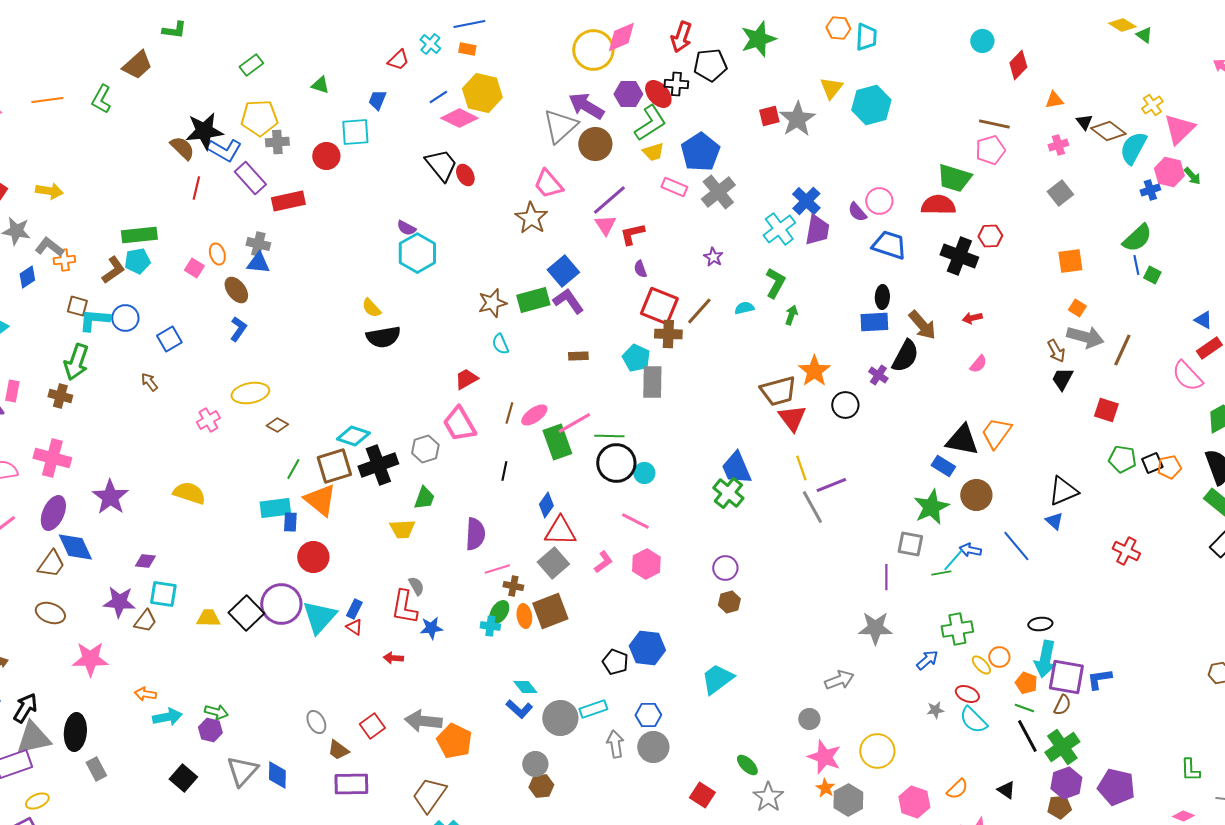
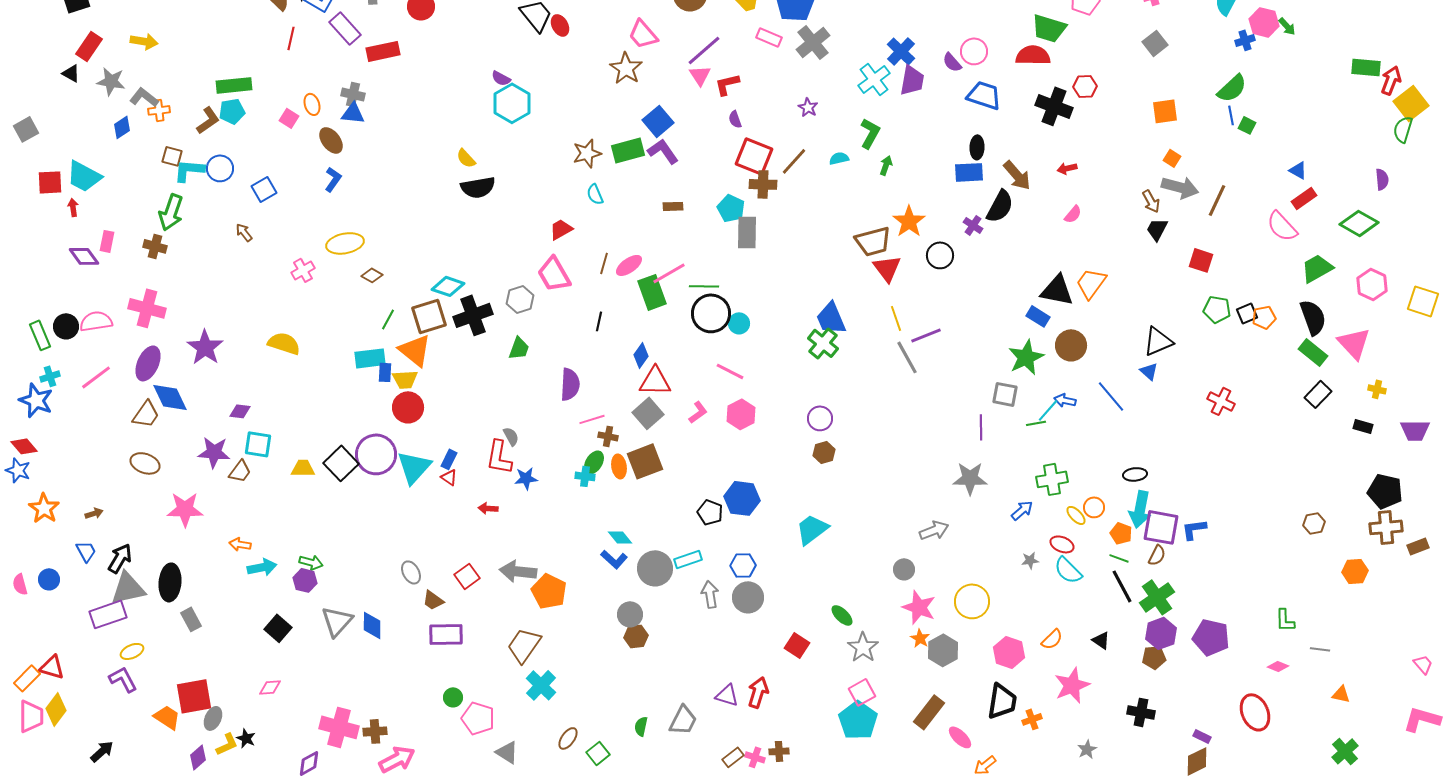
yellow trapezoid: (402, 529) -> (405, 379), moved

